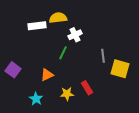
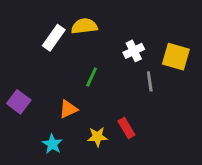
white rectangle: (37, 26) -> (54, 38), turned -48
white cross: (75, 35) -> (134, 51), moved
yellow square: (120, 69) -> (176, 57), moved

